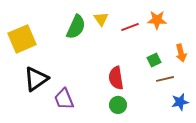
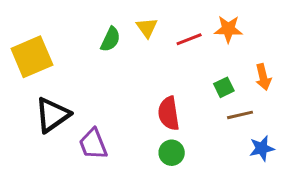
green semicircle: (76, 27) -> (111, 39), size x0.7

